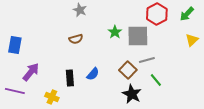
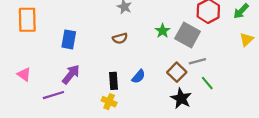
gray square: (138, 36) -> (188, 35), turned 30
blue rectangle: (15, 45) -> (69, 39), moved
purple line: (15, 91) -> (53, 95), turned -30
yellow cross: (52, 97) -> (109, 102), moved

